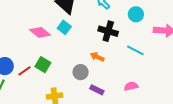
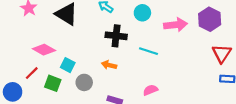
cyan square: (64, 27) -> (68, 65), moved
red line: (25, 71) -> (32, 73), moved
gray circle: (81, 72) -> (84, 82), moved

